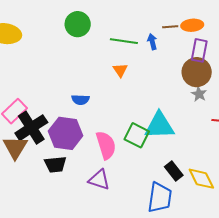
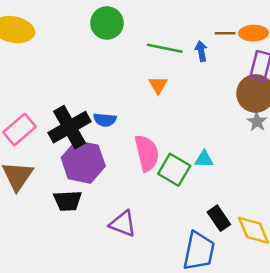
cyan triangle: (160, 126) -> (204, 159), size x0.5
black cross: (31, 128) -> (69, 127), moved
pink semicircle: (106, 145) -> (147, 153), moved

